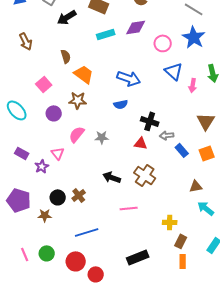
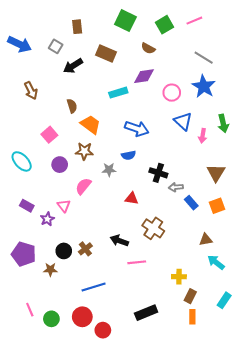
cyan rectangle: (106, 34) -> (118, 93), moved
gray star: (102, 137) -> (109, 170), moved
red triangle: (141, 143) -> (132, 198), moved
black arrow: (112, 177) -> (119, 241), moved
green circle: (47, 253) -> (51, 319), moved

